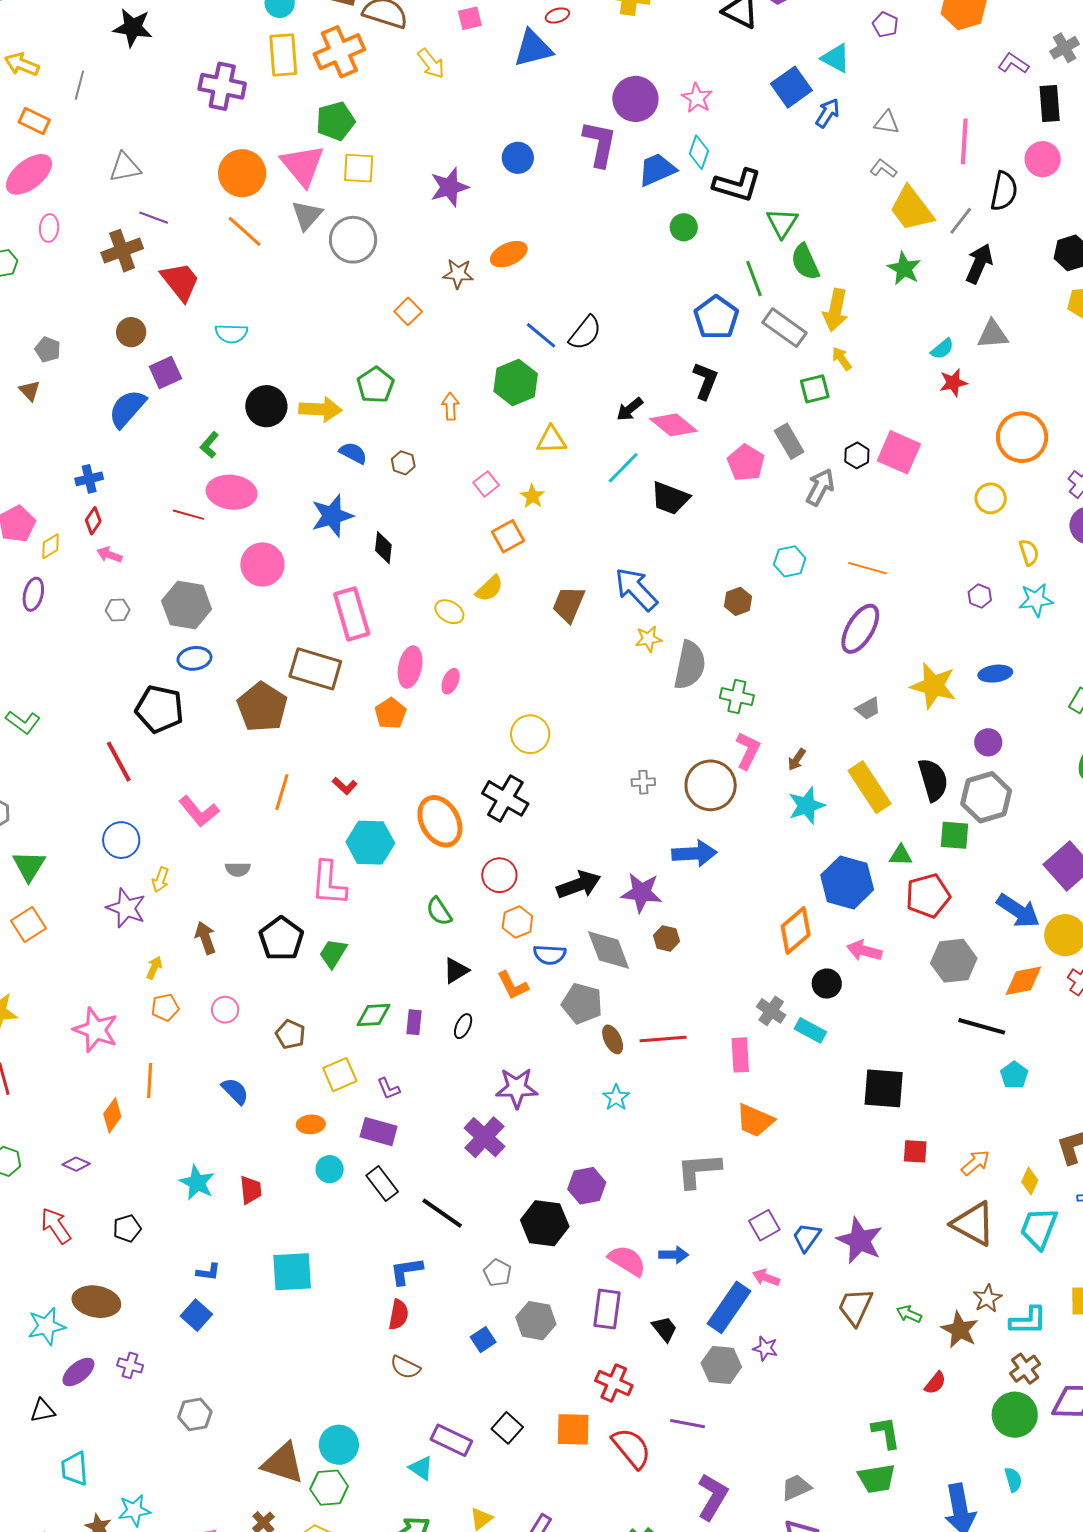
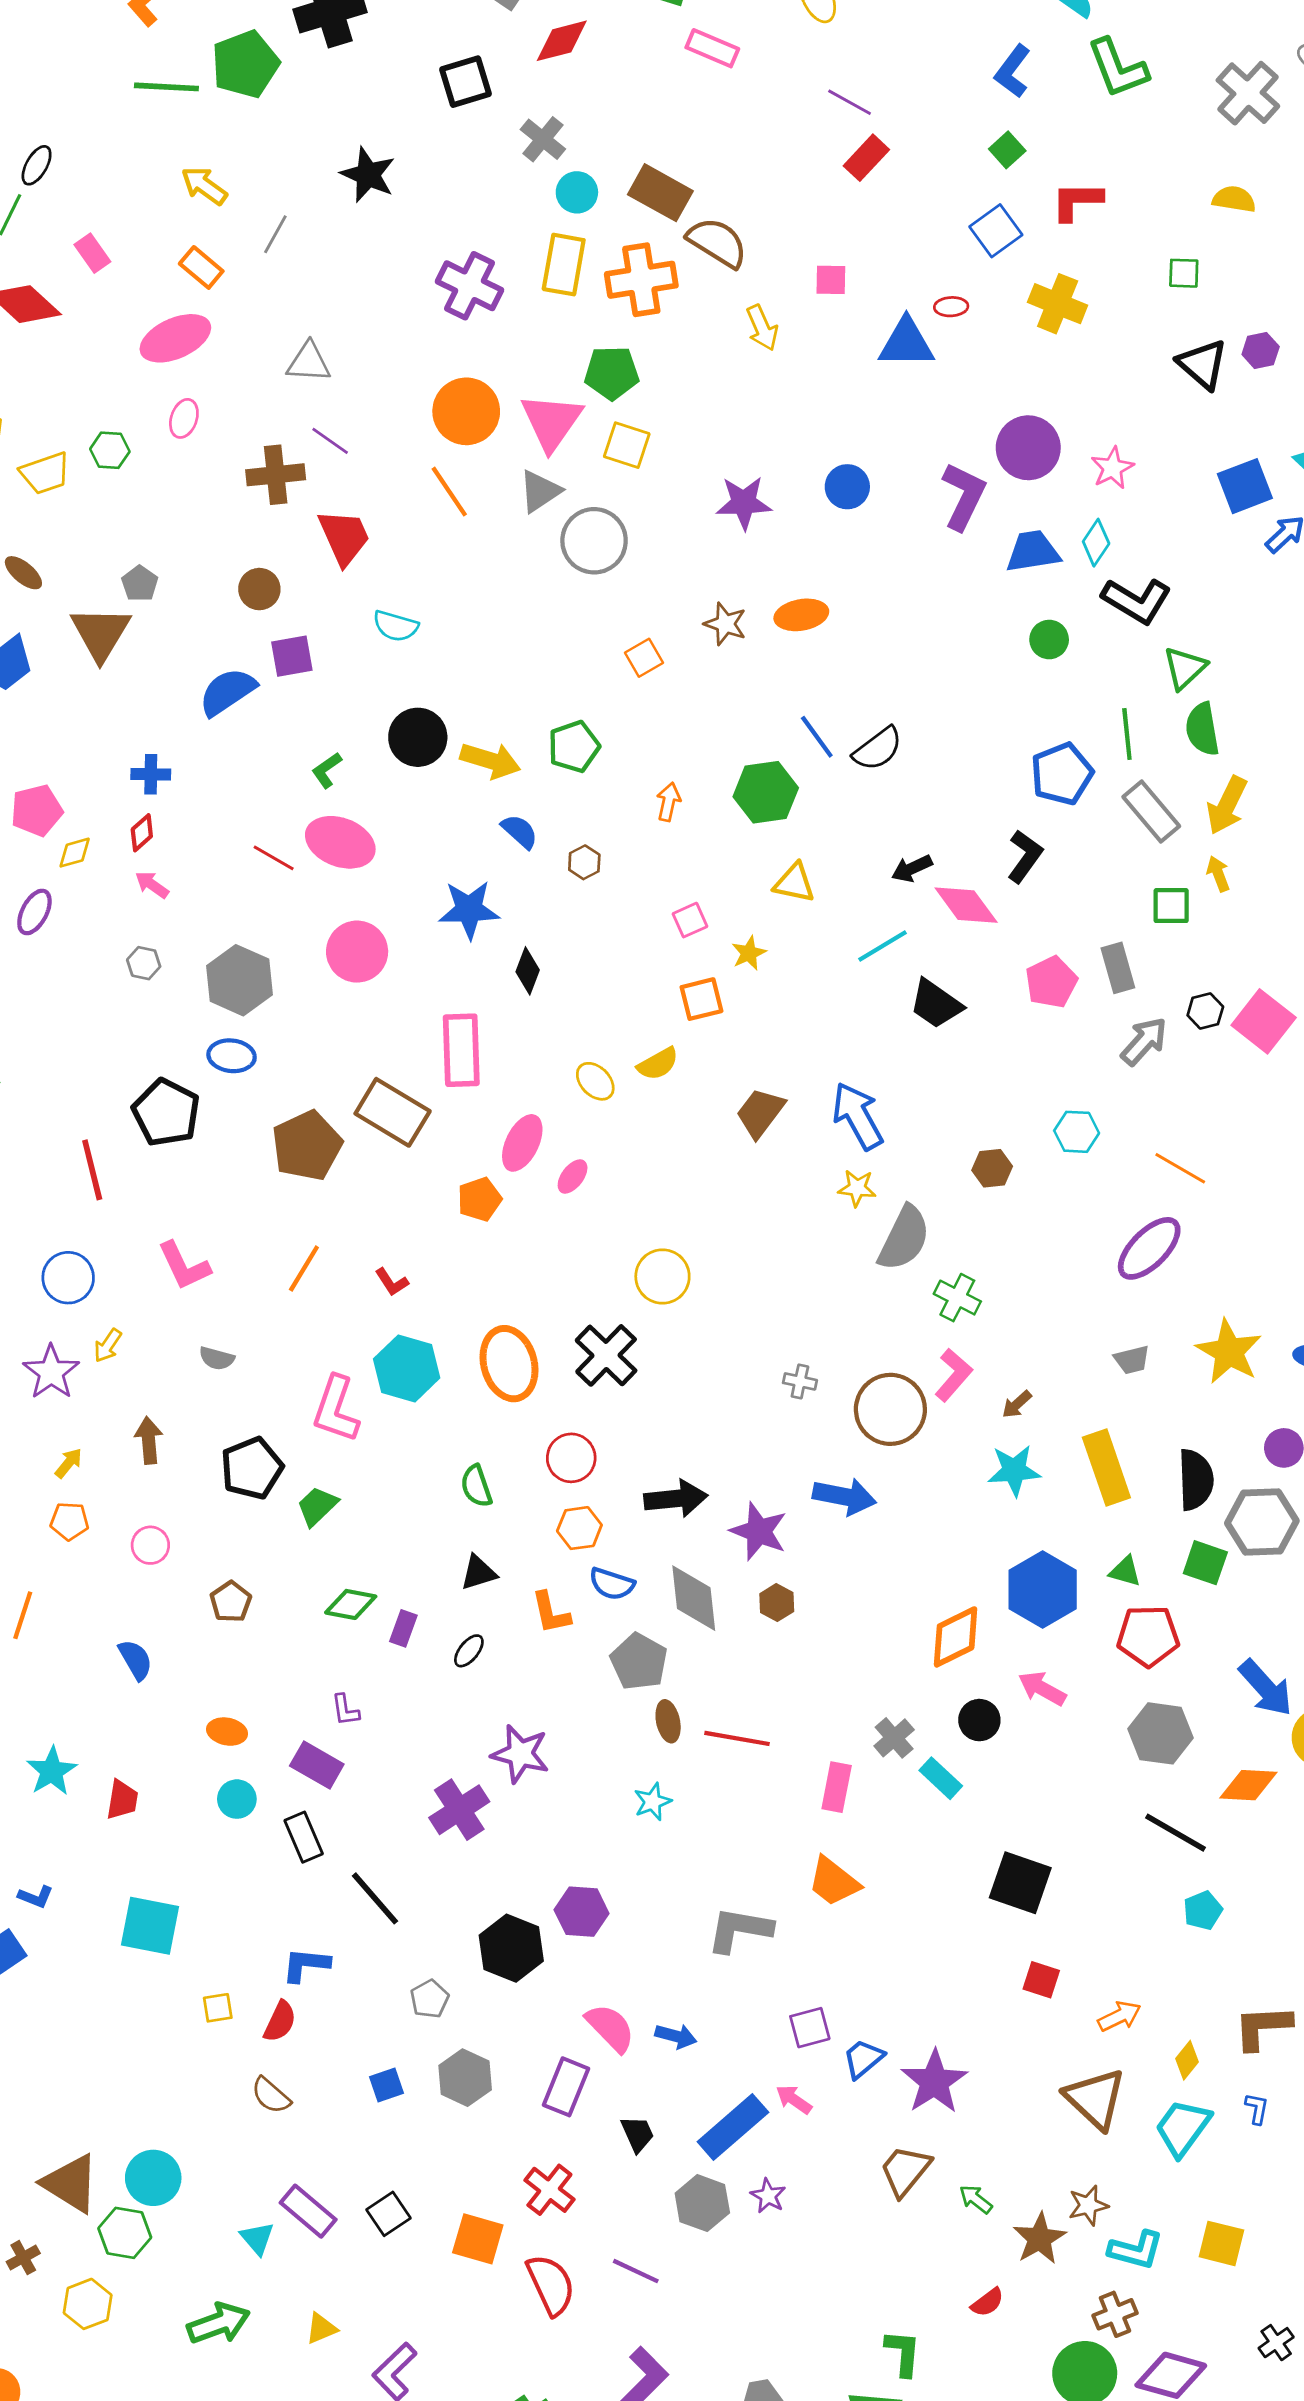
brown triangle: (30, 391) -> (101, 633), size x2.0
yellow square: (340, 1075) -> (218, 2008), moved, size x0.7

